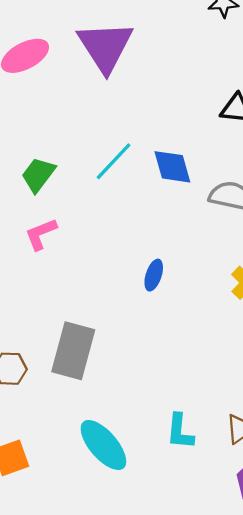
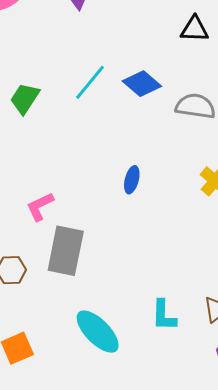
blue diamond: (172, 167) -> (142, 84), turned -30
pink L-shape: (41, 234) -> (40, 206), moved

